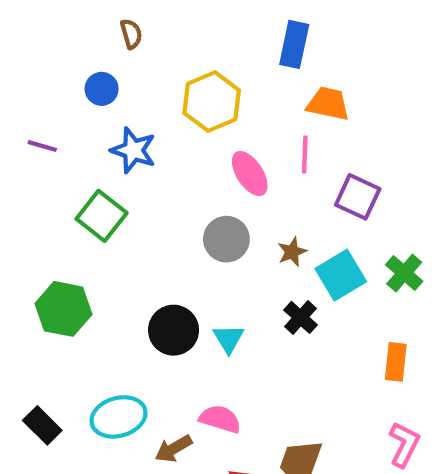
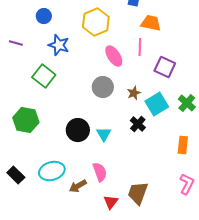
pink semicircle: (220, 419) -> (100, 172), turned 54

